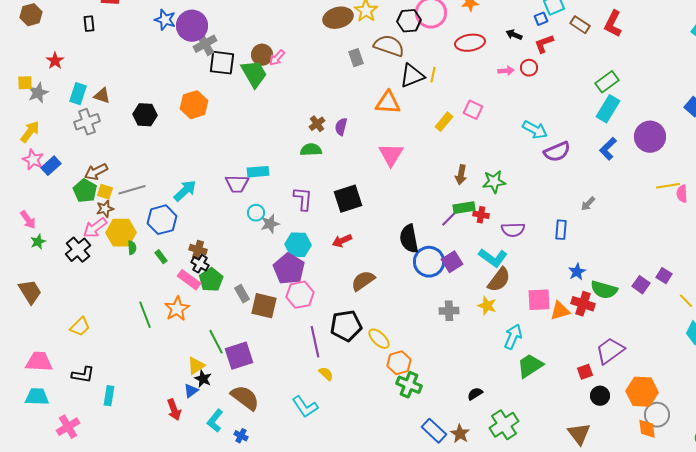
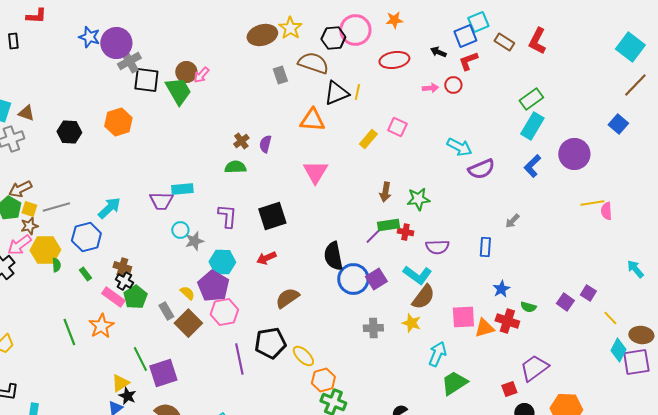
blue square: (541, 19) -> (465, 36), size x1.6
green semicircle: (604, 290) -> (528, 307), size x0.6
brown square: (264, 306) -> (188, 323), turned 32
yellow semicircle: (326, 374) -> (187, 293), moved

